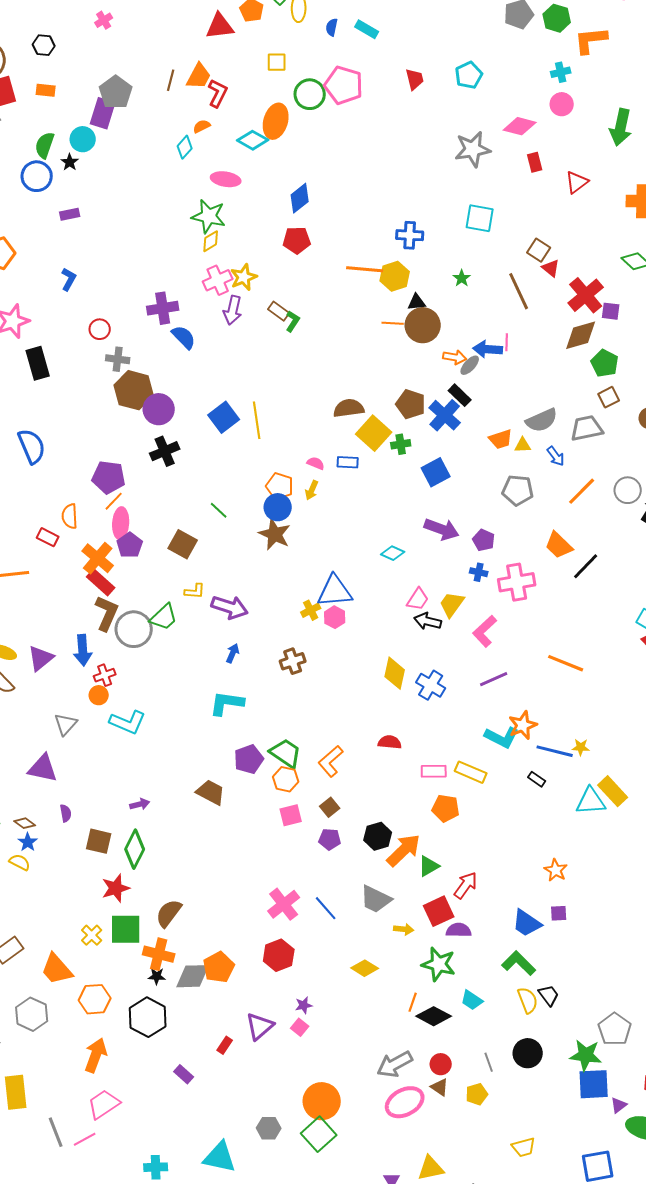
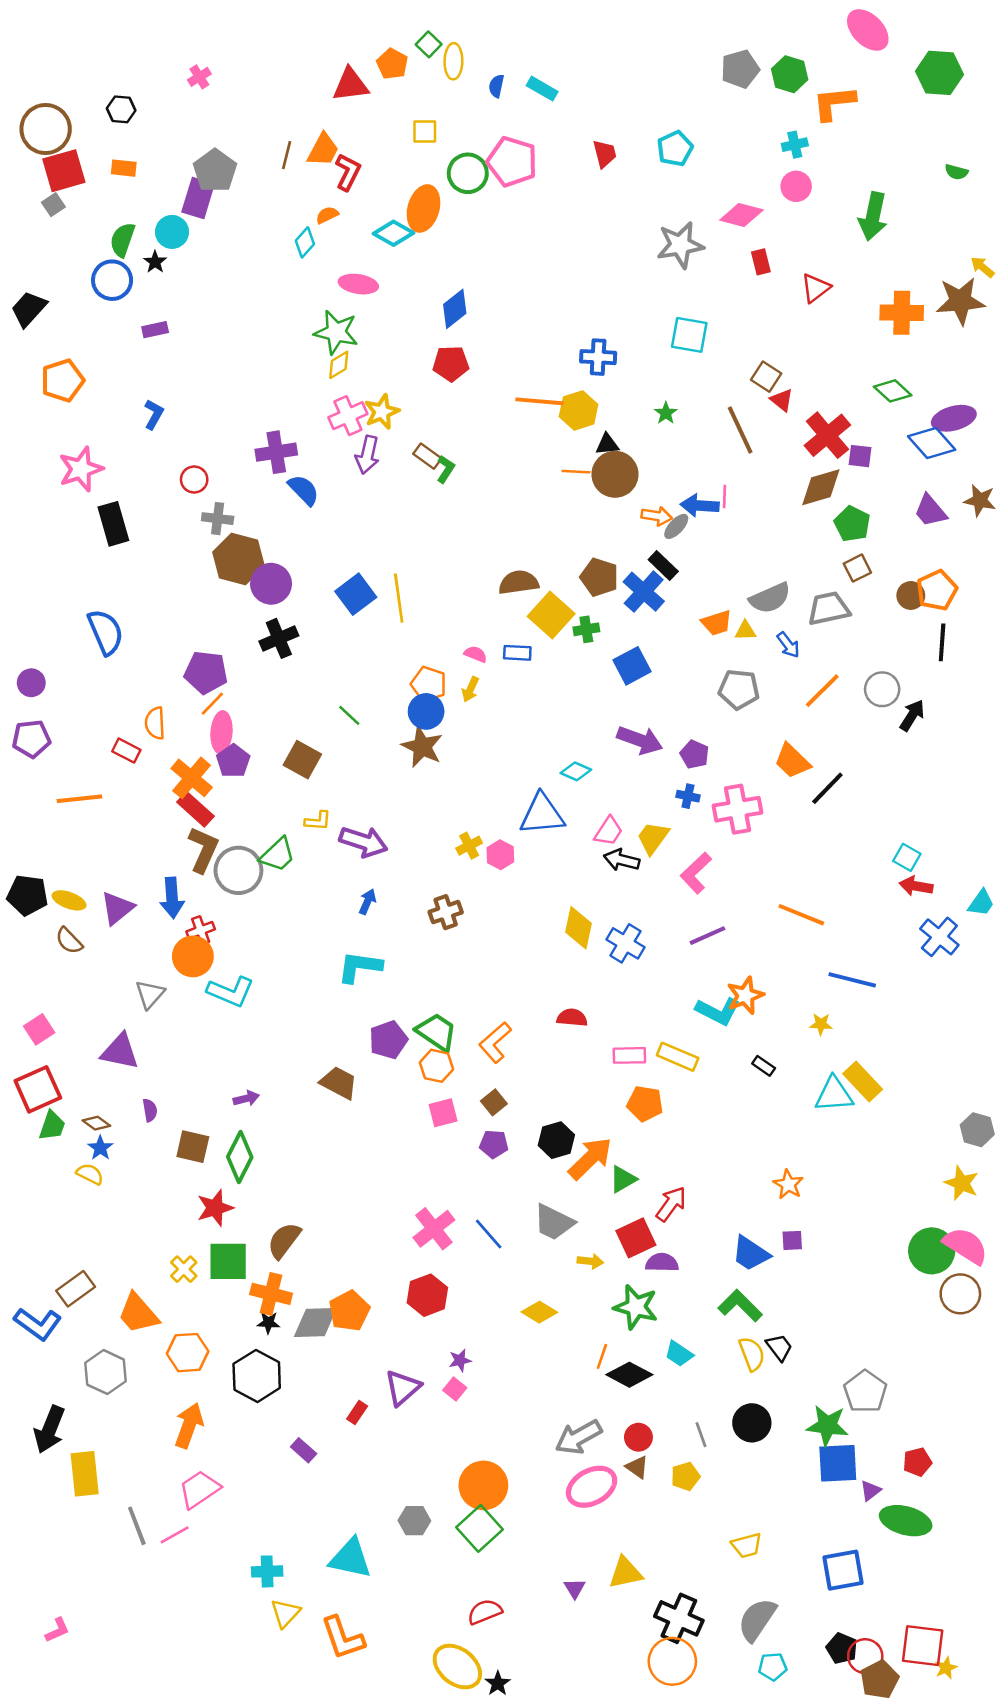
blue triangle: (335, 591) -> (542, 814), moved
orange circle: (99, 695) -> (193, 956), size x1.6
blue line: (555, 751) -> (852, 980), moved

